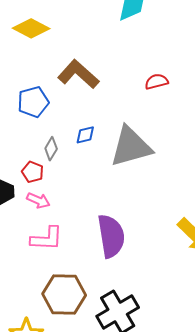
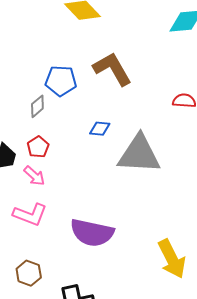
gray diamond: (51, 149) -> (37, 106), moved
purple semicircle: (111, 236) -> (92, 233), turned 93
brown hexagon: (64, 294) -> (29, 273), size x0.6

